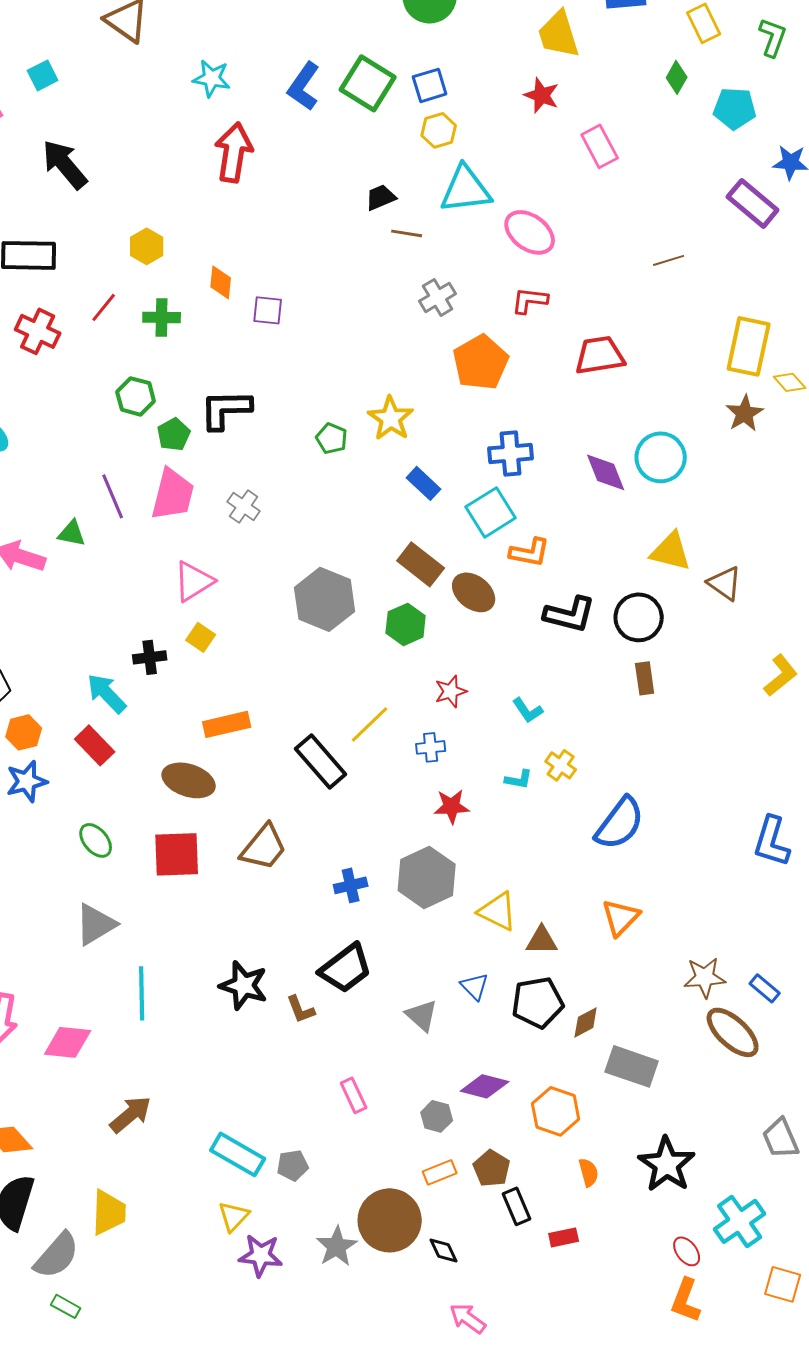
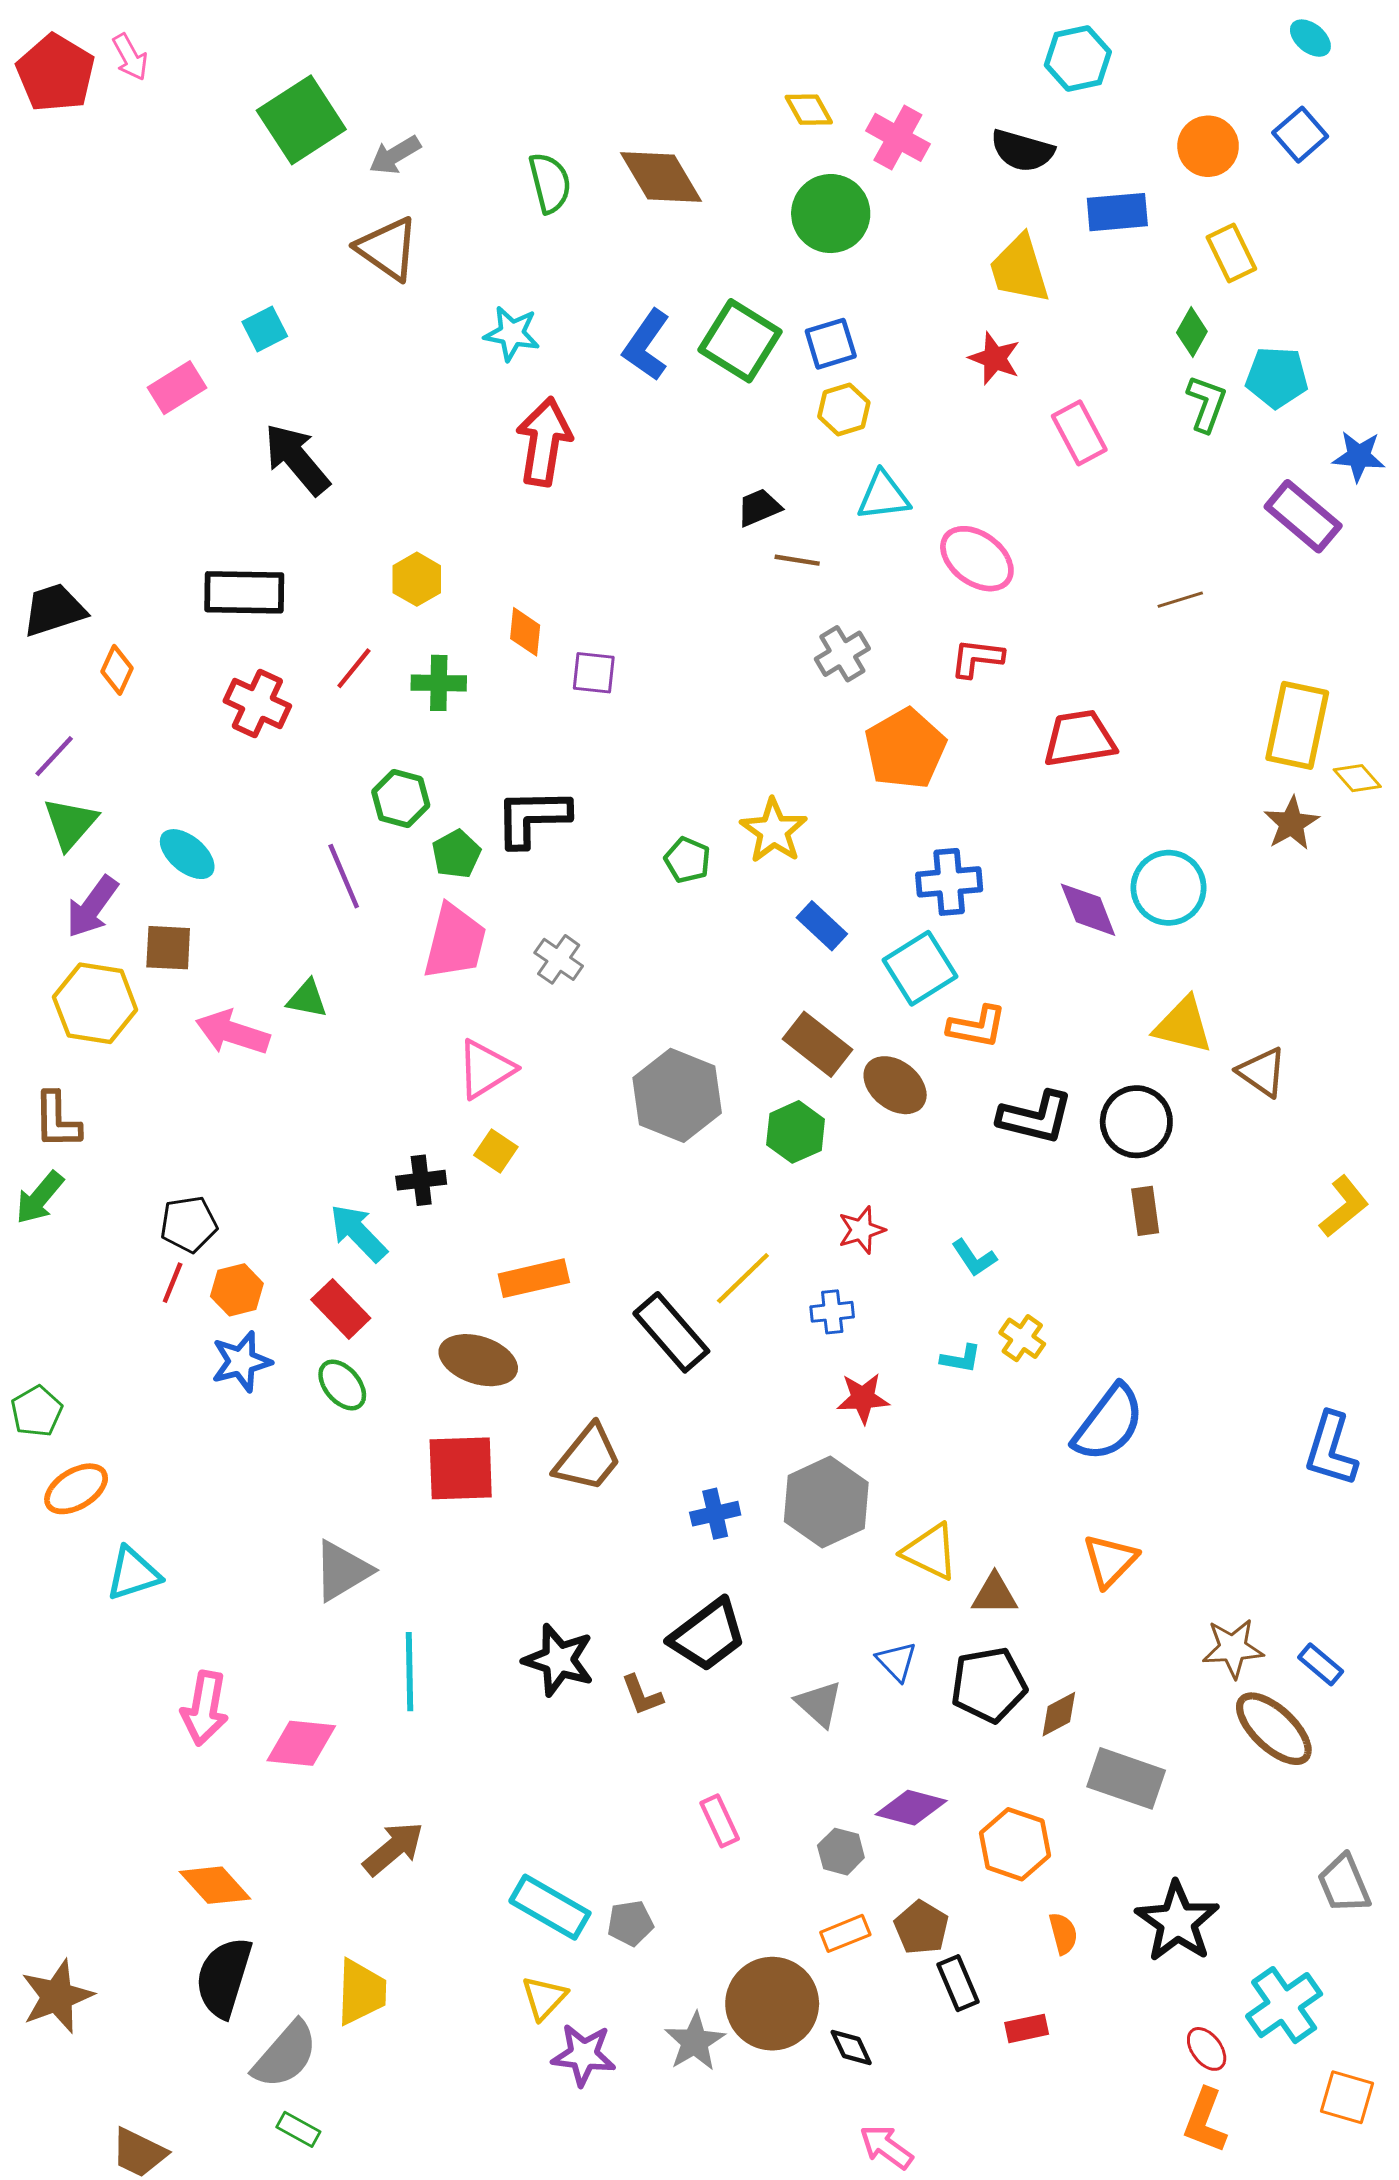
green L-shape: (773, 37) -> (1207, 404), moved
cyan triangle: (466, 189) -> (883, 496), size x0.7
purple line: (113, 496) -> (344, 876), moved
green ellipse: (96, 840) -> (342, 1385), moved

